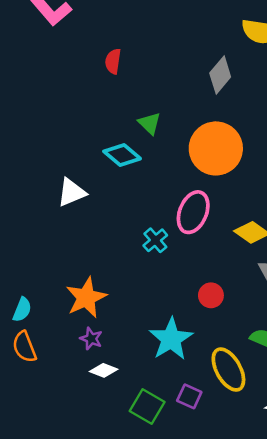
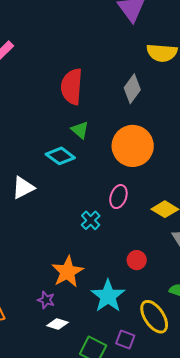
red semicircle: (113, 61) -> (72, 87), moved, size x1.8
pink ellipse: (193, 212) -> (118, 197), size x0.7
orange star: (86, 298) -> (67, 272), moved

